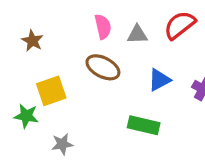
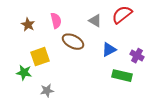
pink semicircle: (103, 27) -> (56, 21), moved
gray triangle: (137, 34) -> (95, 21), turned 32
green rectangle: (144, 125) -> (122, 76), moved

